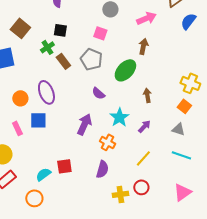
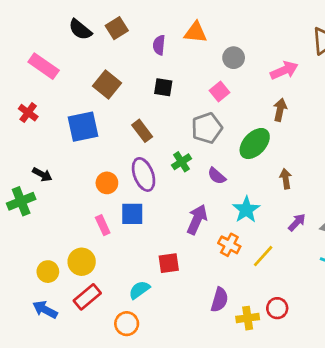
pink square: (100, 33) -> (220, 91), turned 32
green cross: (47, 47) -> (182, 162), moved
gray pentagon: (91, 59) -> (207, 128), turned 30
brown rectangle: (63, 61) -> (142, 131), moved
purple arrow: (144, 126) -> (297, 222), moved
yellow line: (143, 158) -> (263, 256), moved
red square: (64, 166) -> (169, 263), moved
purple semicircle: (102, 169) -> (220, 300), moved

